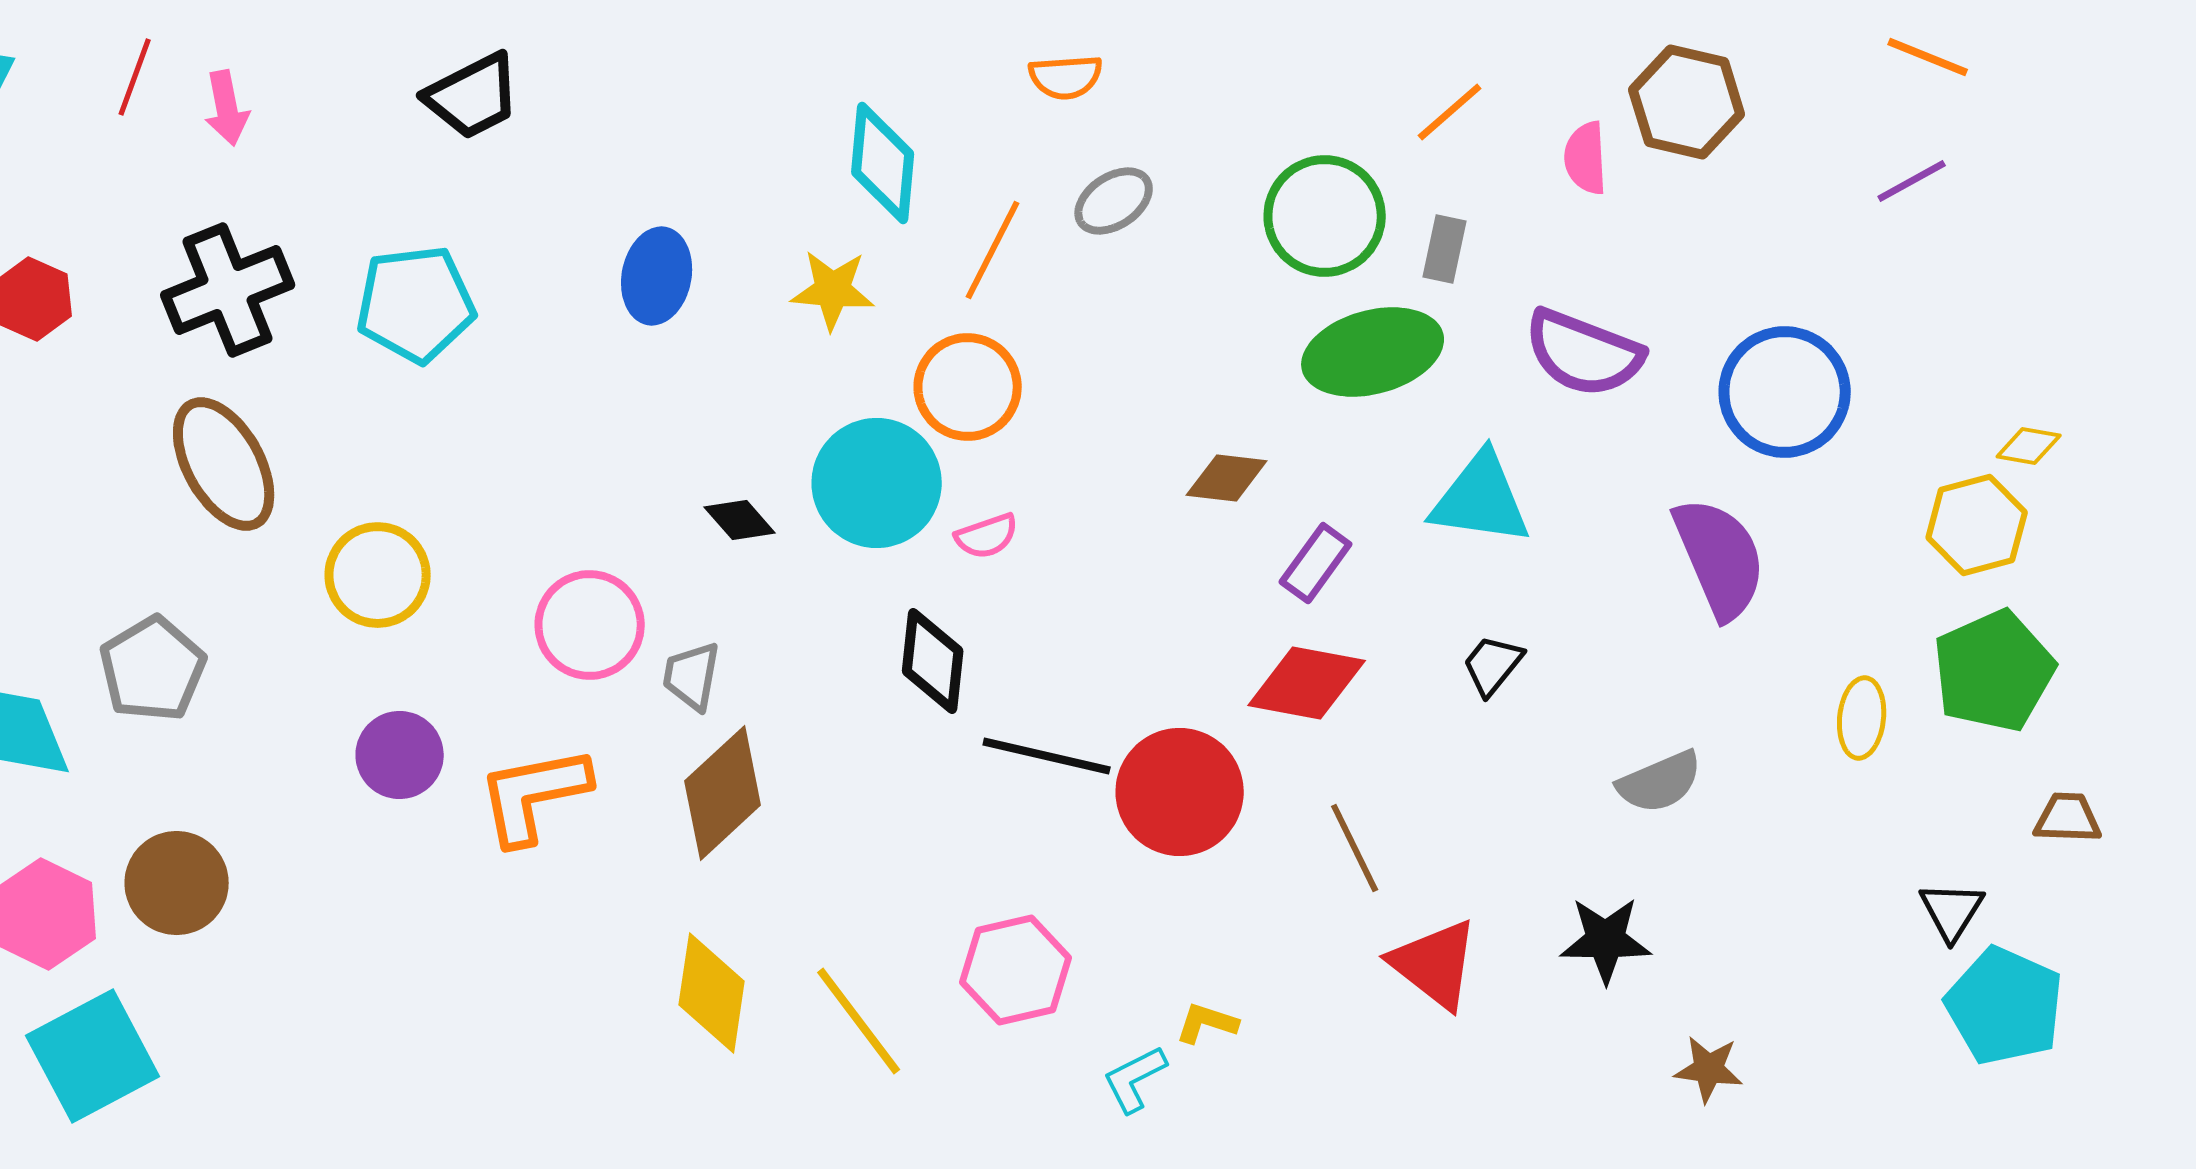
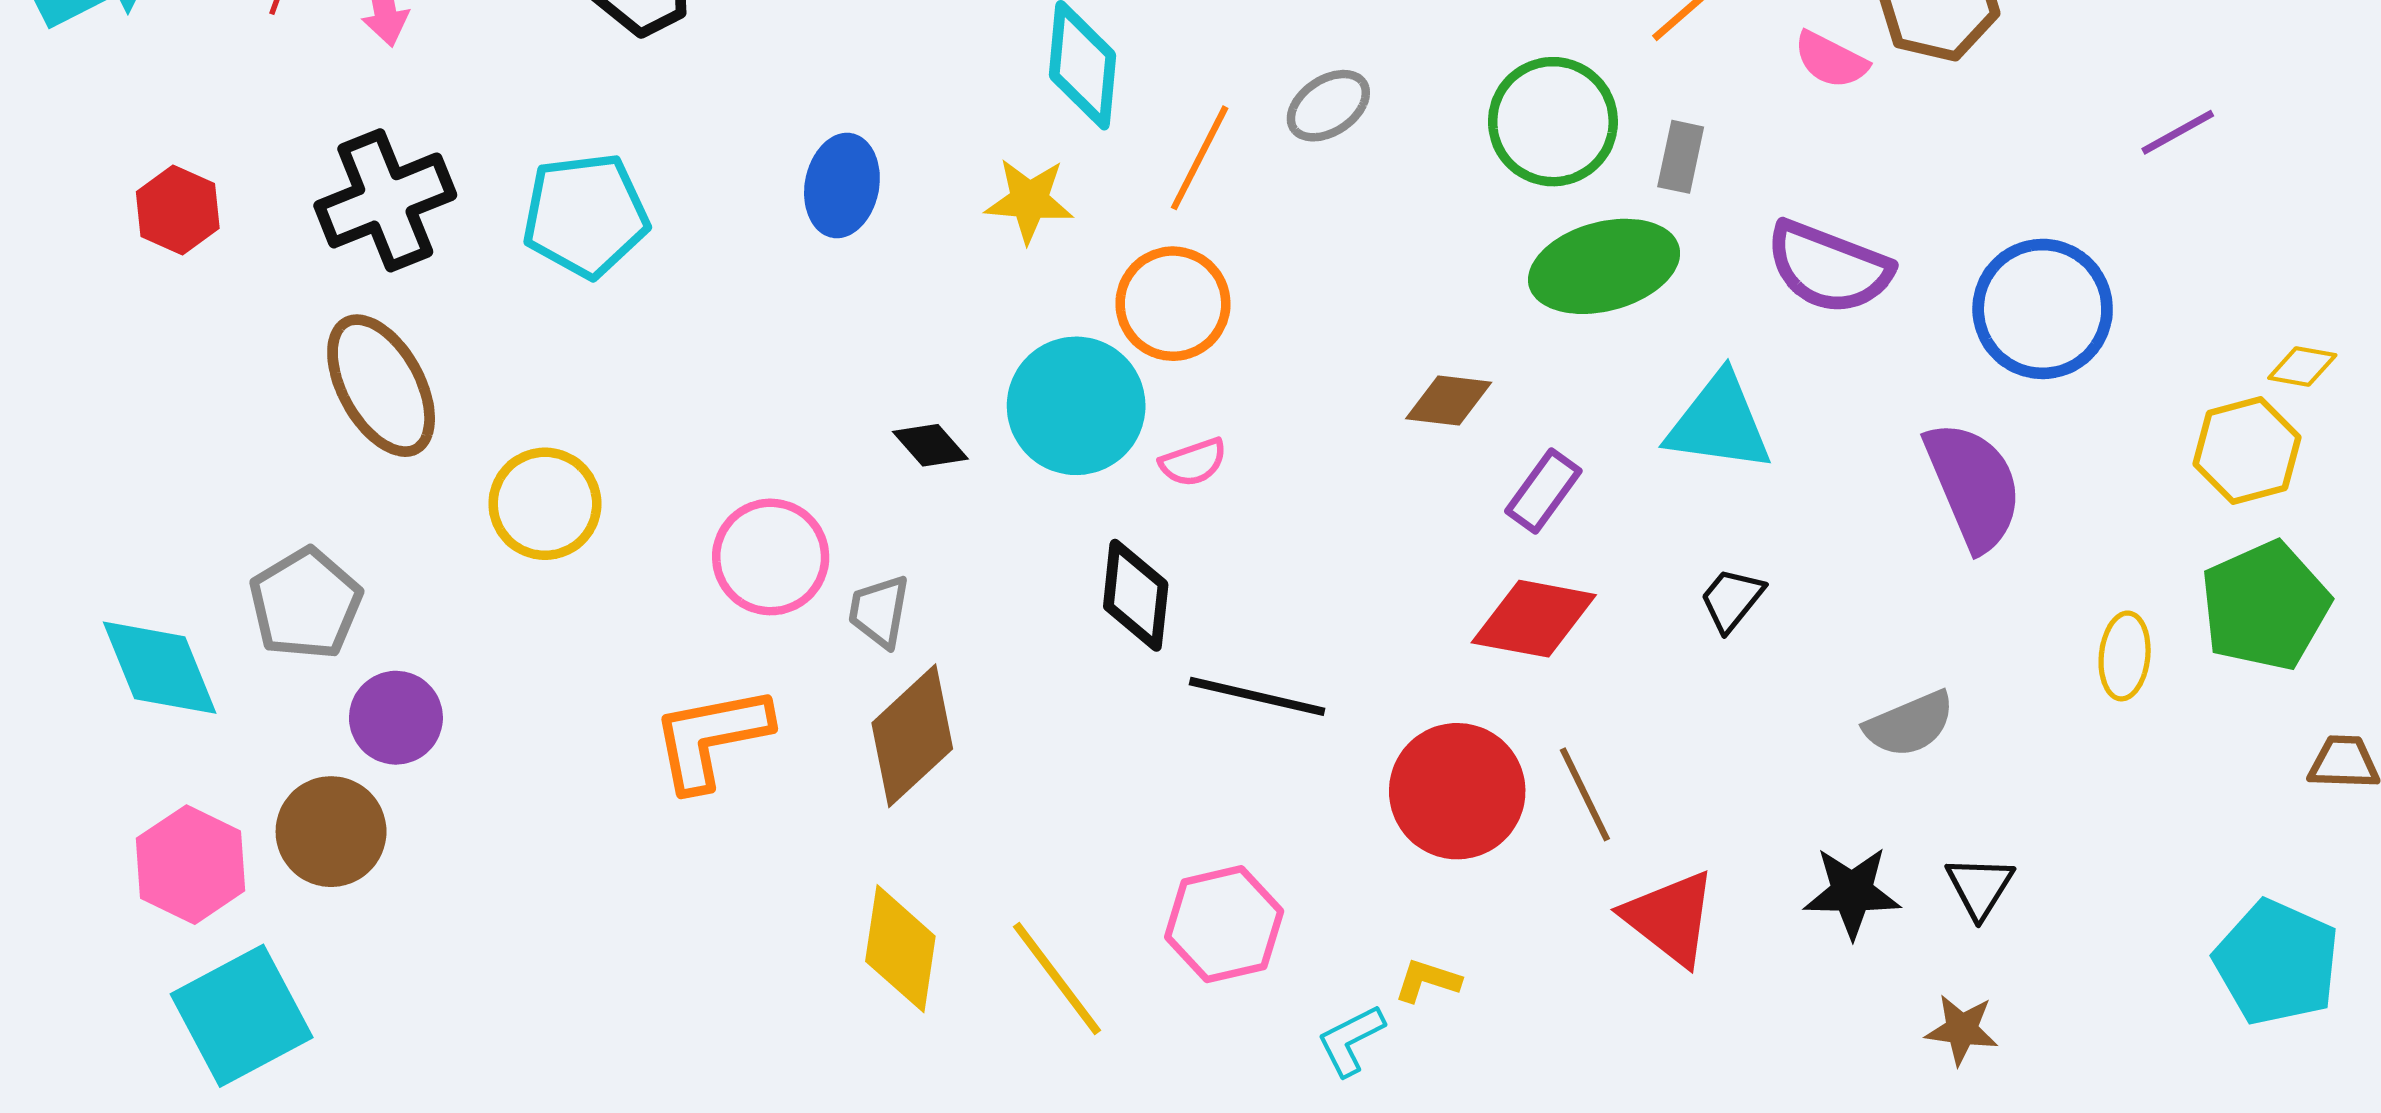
pink semicircle: (1586, 158) -> (1831, 60), turned -60
purple line: (1912, 181) -> (2178, 132), moved
purple circle: (400, 755) -> (396, 718), moved
red circle: (1180, 792) -> (1457, 791), moved
black triangle: (1952, 911) -> (1980, 887), moved

